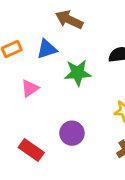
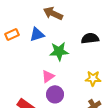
pink triangle: (30, 88) -> (48, 76), moved

